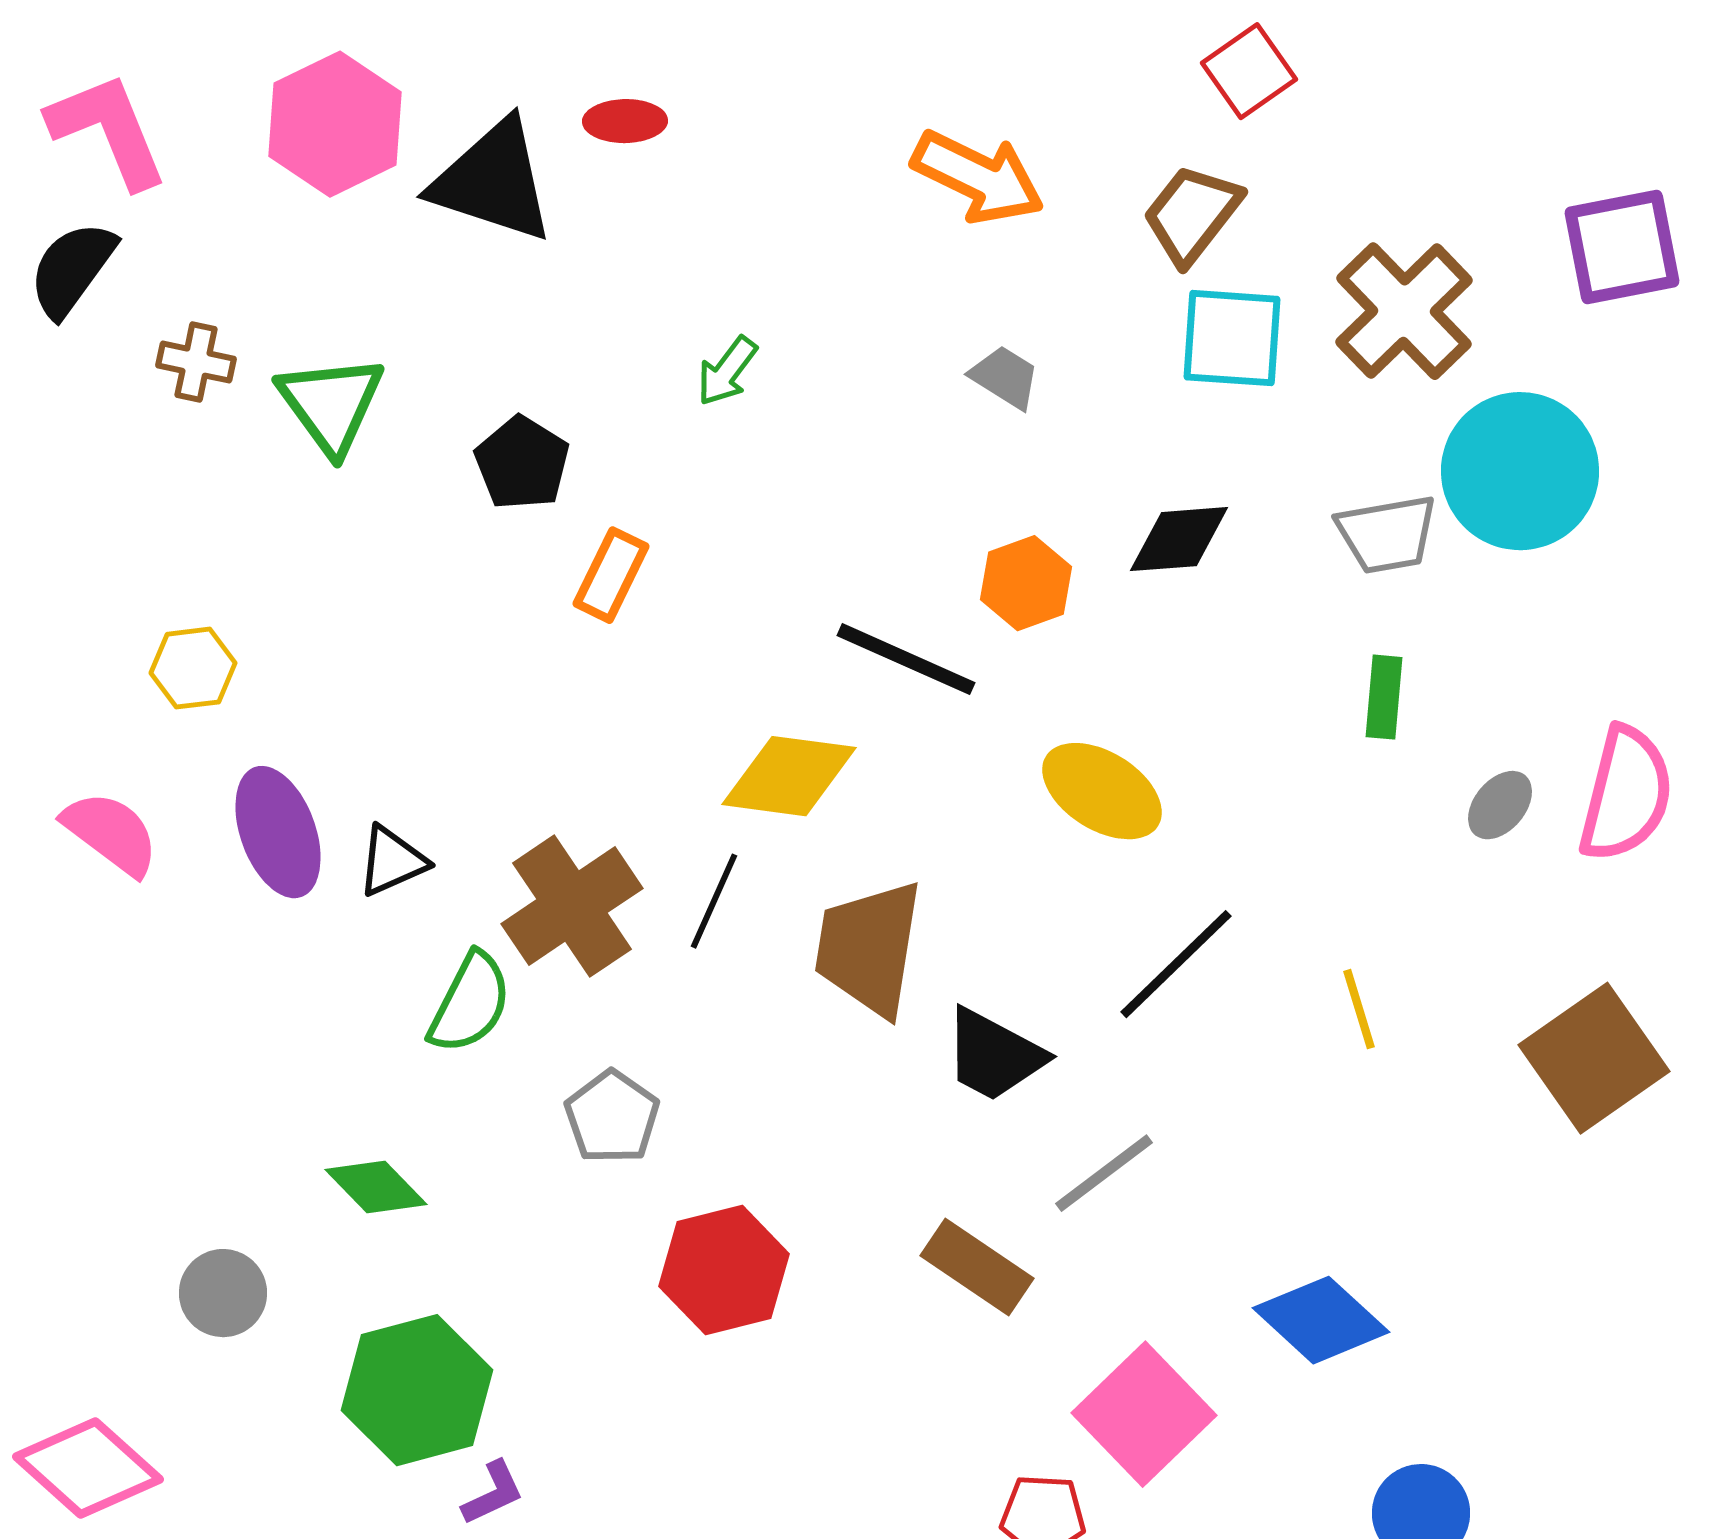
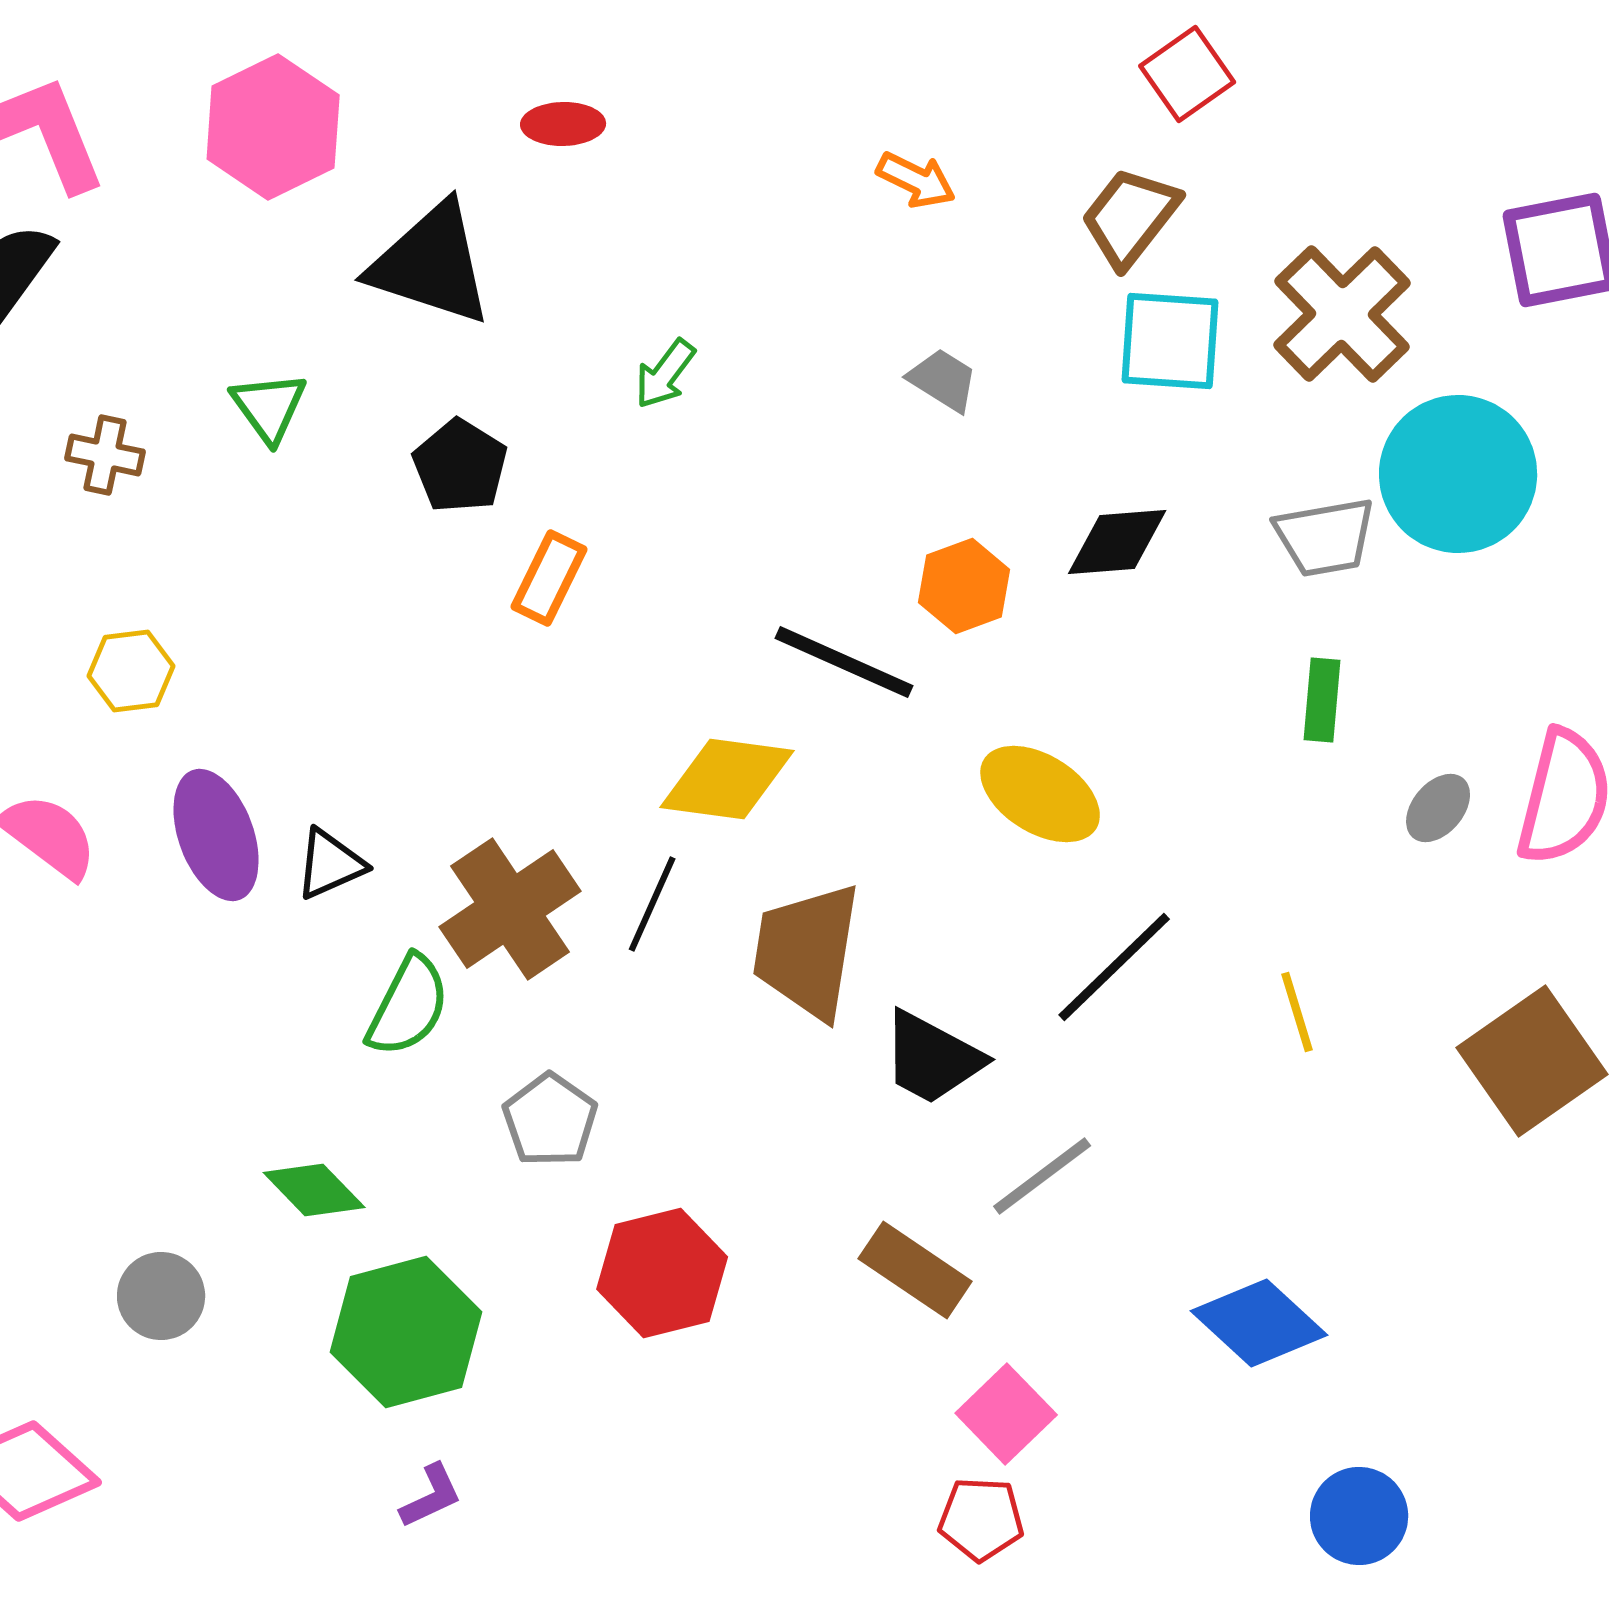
orange arrow: (978, 177) -> (916, 180), size x0.6
black triangle: (493, 181) -> (431, 264), moved
brown cross: (196, 362) -> (105, 455), moved
green triangle: (331, 404) -> (269, 407), size x0.7
green hexagon: (417, 1390) -> (406, 1332), moved
pink square: (1144, 1414) -> (1006, 1414), moved, size x0.7

